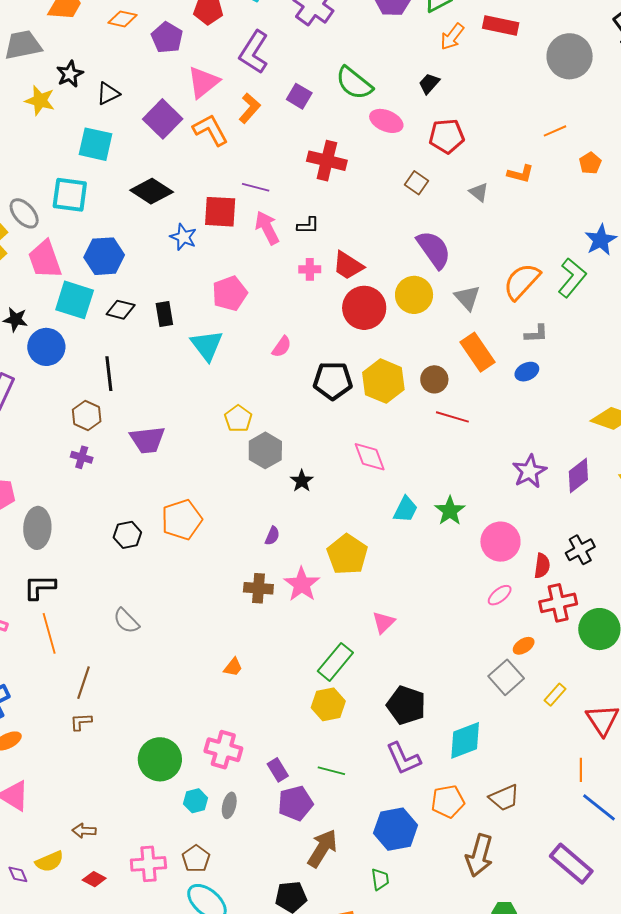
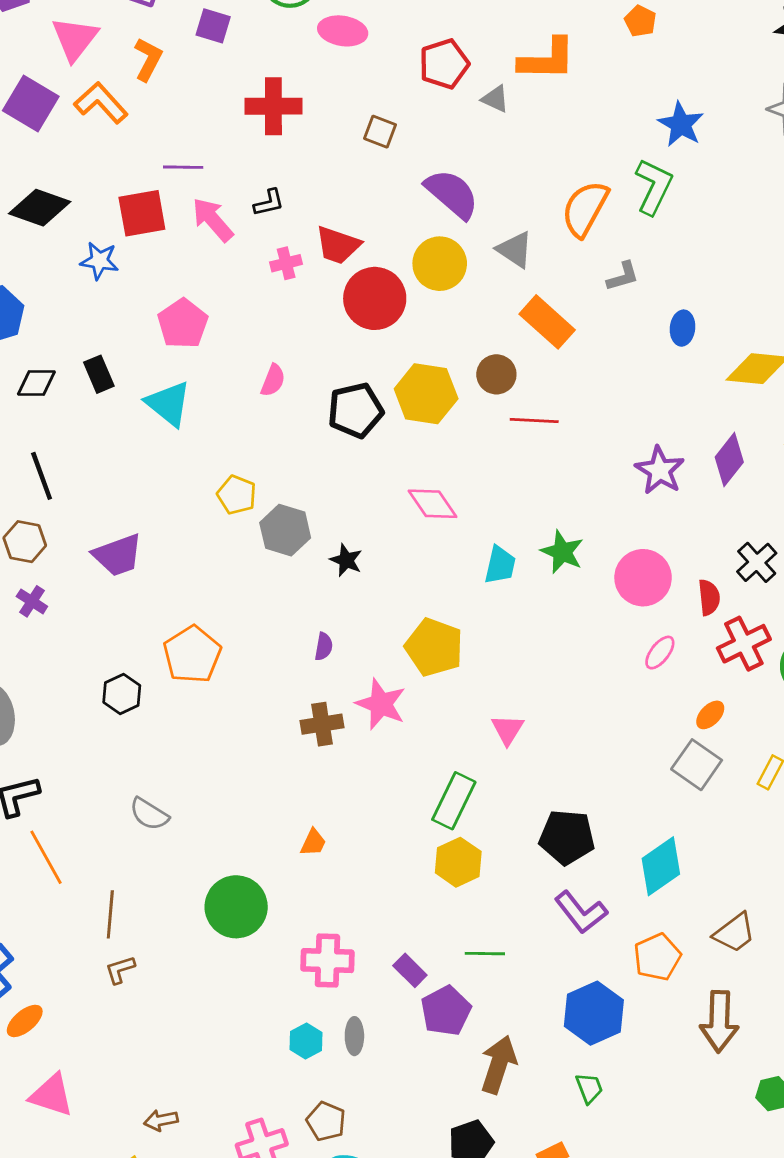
red pentagon: (447, 136) -> (444, 64), moved
orange L-shape: (520, 174) -> (547, 59), size x1.6
brown square: (417, 183) -> (380, 132), moved
blue ellipse: (527, 372) -> (683, 328), moved, turned -45
purple cross: (82, 457) -> (32, 601), turned 30
green circle: (160, 759) -> (236, 907), moved

